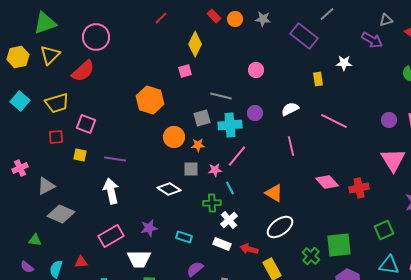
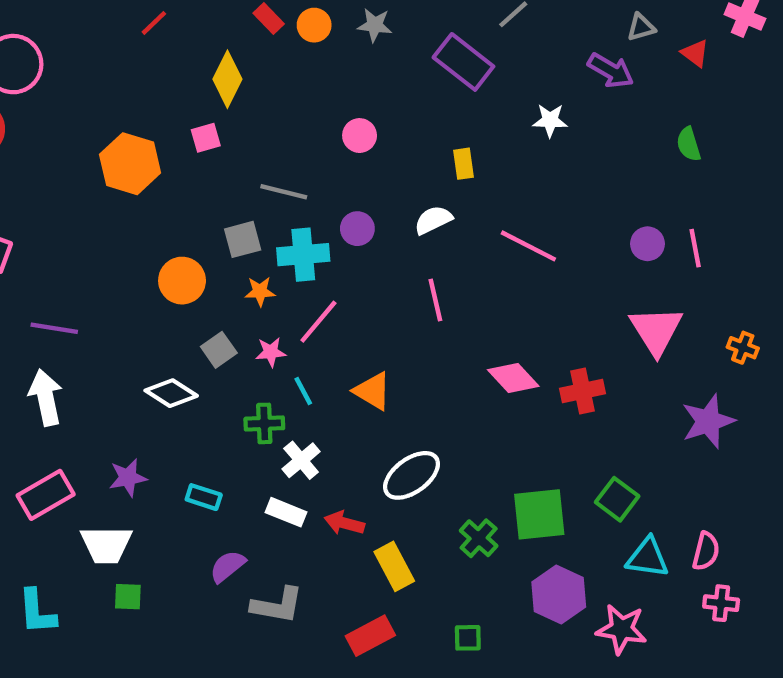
yellow rectangle: (318, 79) -> (463, 164), moved
orange hexagon: (150, 100) -> (130, 164), moved
orange star: (198, 145) -> (260, 291), moved
gray square: (191, 169) -> (219, 350), turned -35
orange triangle: (274, 193) -> (373, 391), moved
green square: (384, 230) -> (617, 499), moved, turned -30

